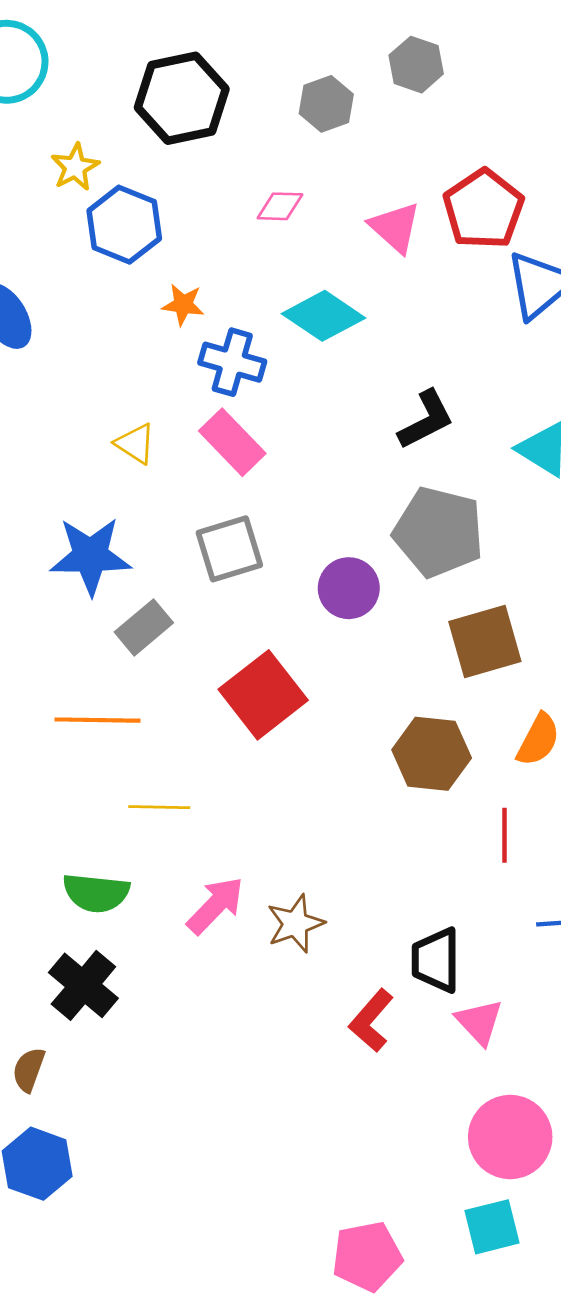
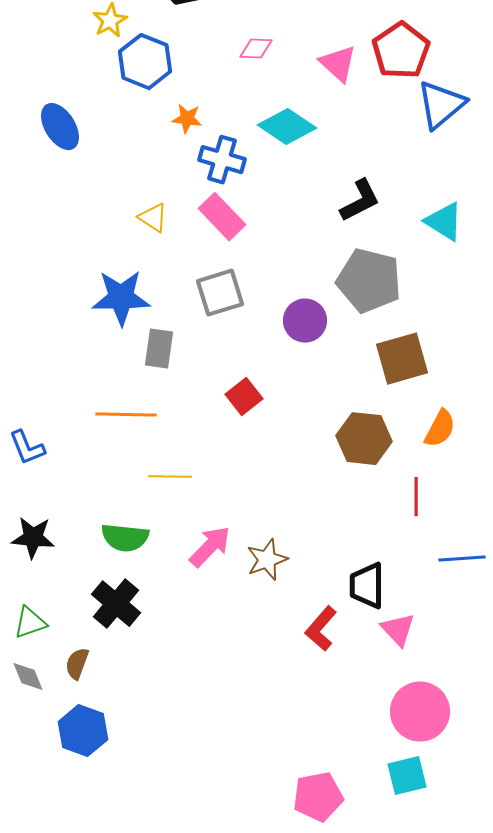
gray rectangle: (144, 627) -> (159, 349), turned -42
red square: (263, 695) -> (244, 397), size x0.6

